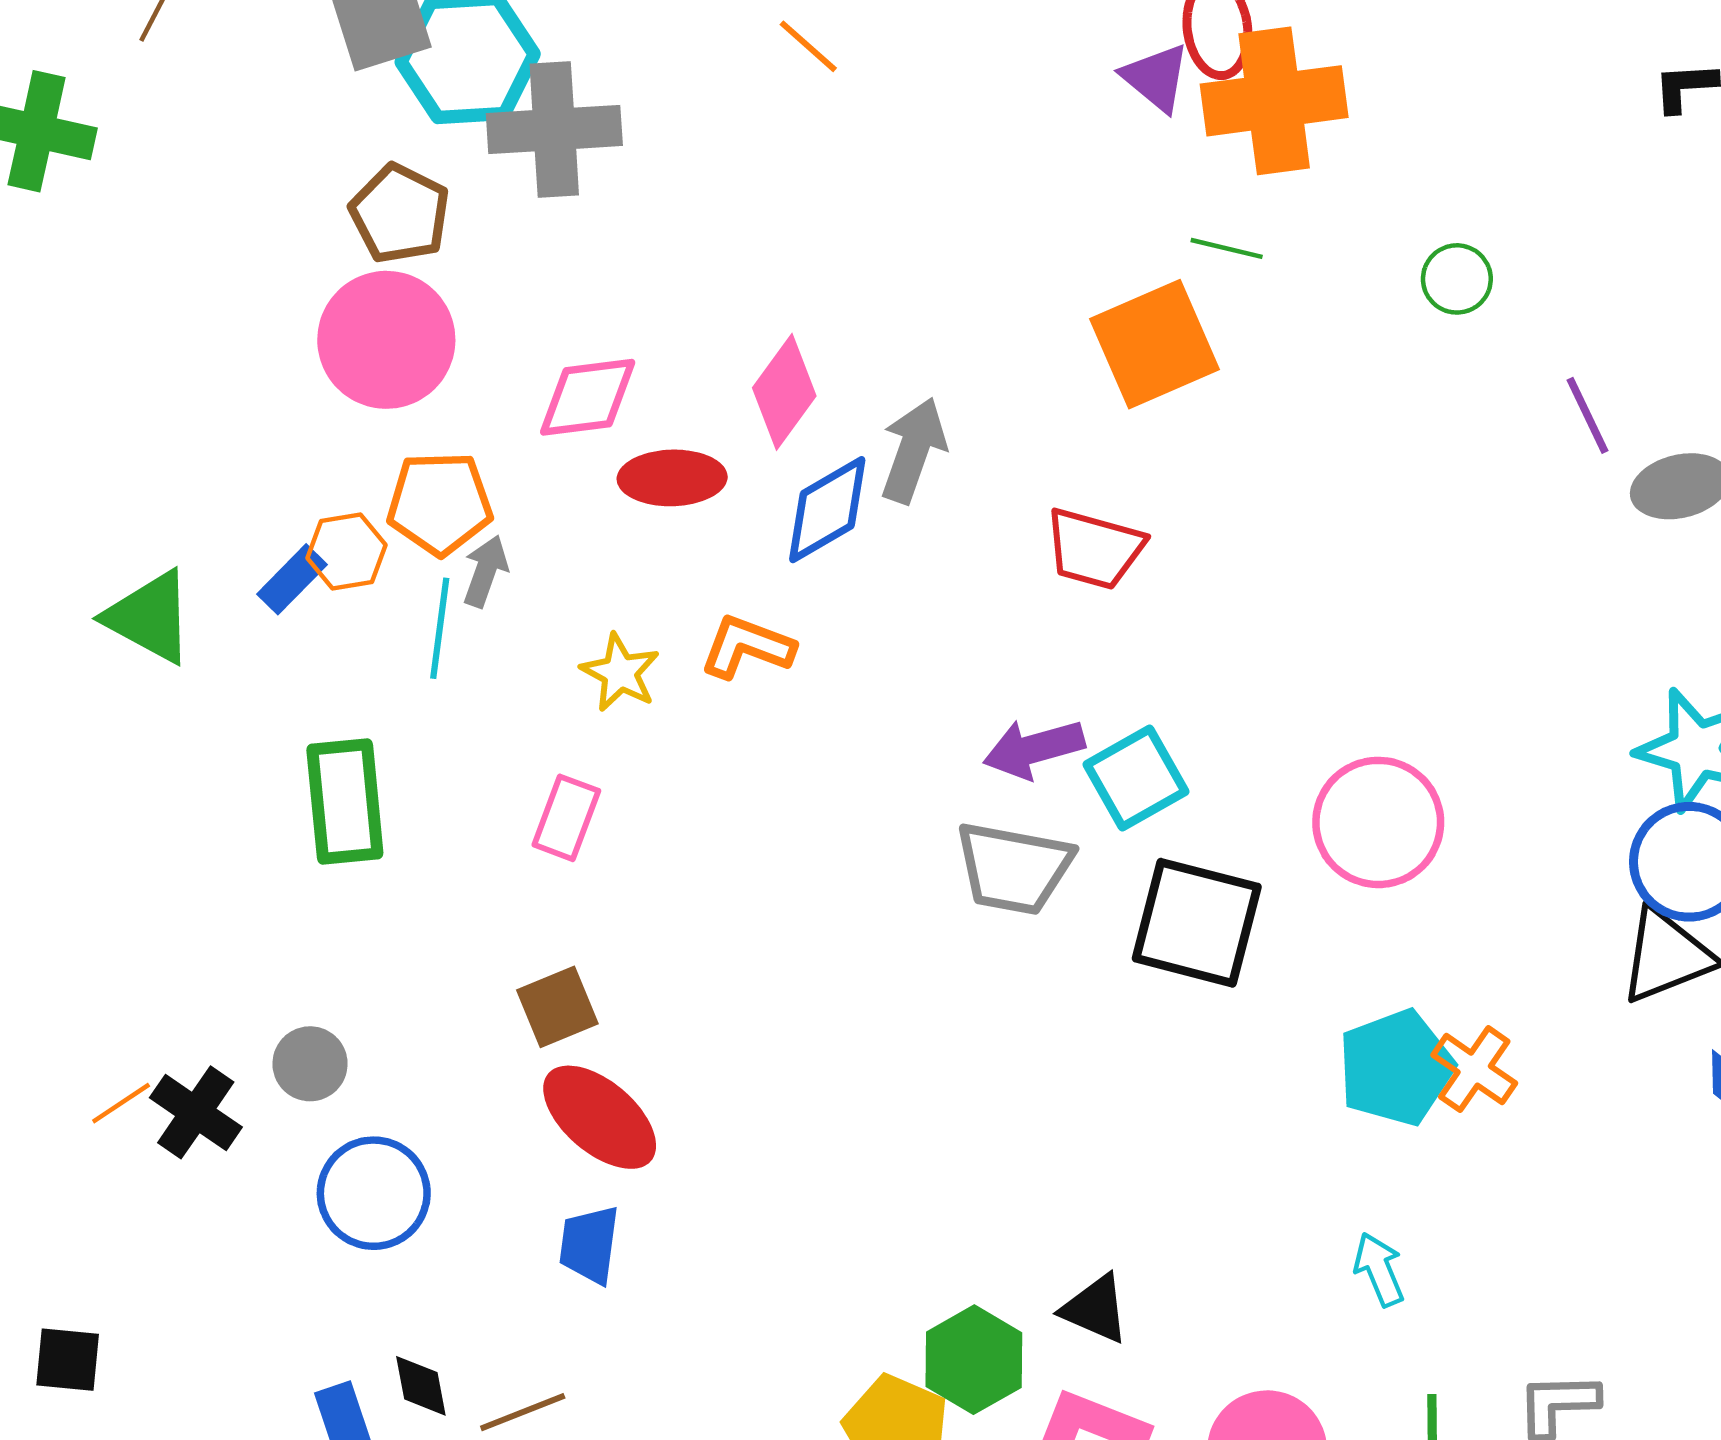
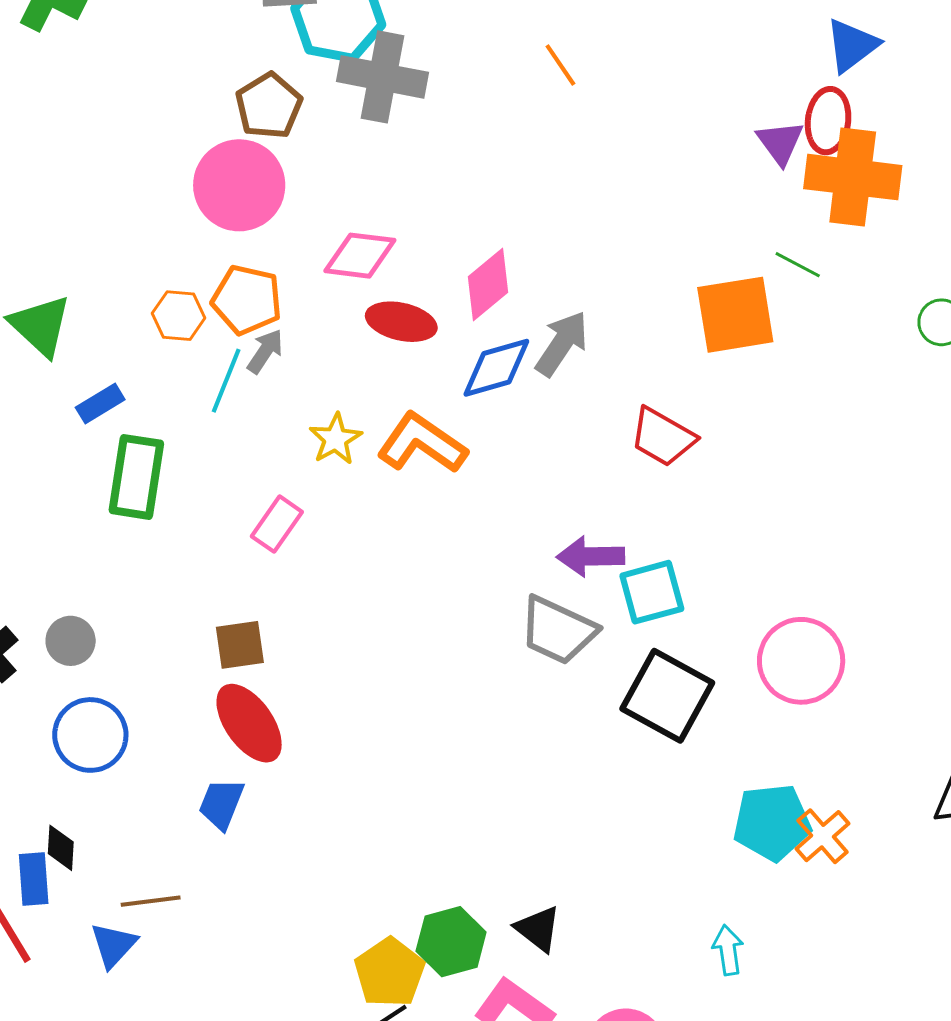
blue rectangle: (292, 579) -> (100, 404), moved
orange L-shape: (747, 647) -> (422, 443), size x1.4
black diamond: (421, 1386) -> (61, 848), moved

